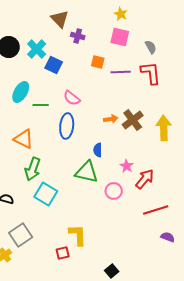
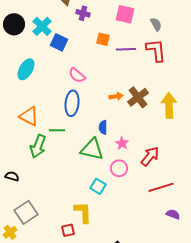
green line: (41, 105) -> (57, 130), moved
pink star: (127, 166) -> (122, 143), moved
cyan square: (46, 194) -> (98, 186), moved, size x0.7

